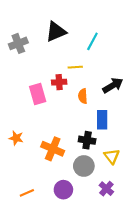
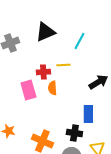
red cross: (59, 82) -> (43, 72), moved
orange semicircle: (83, 96) -> (52, 88), moved

